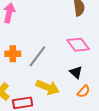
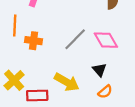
gray line: (37, 56) -> (75, 39), moved

